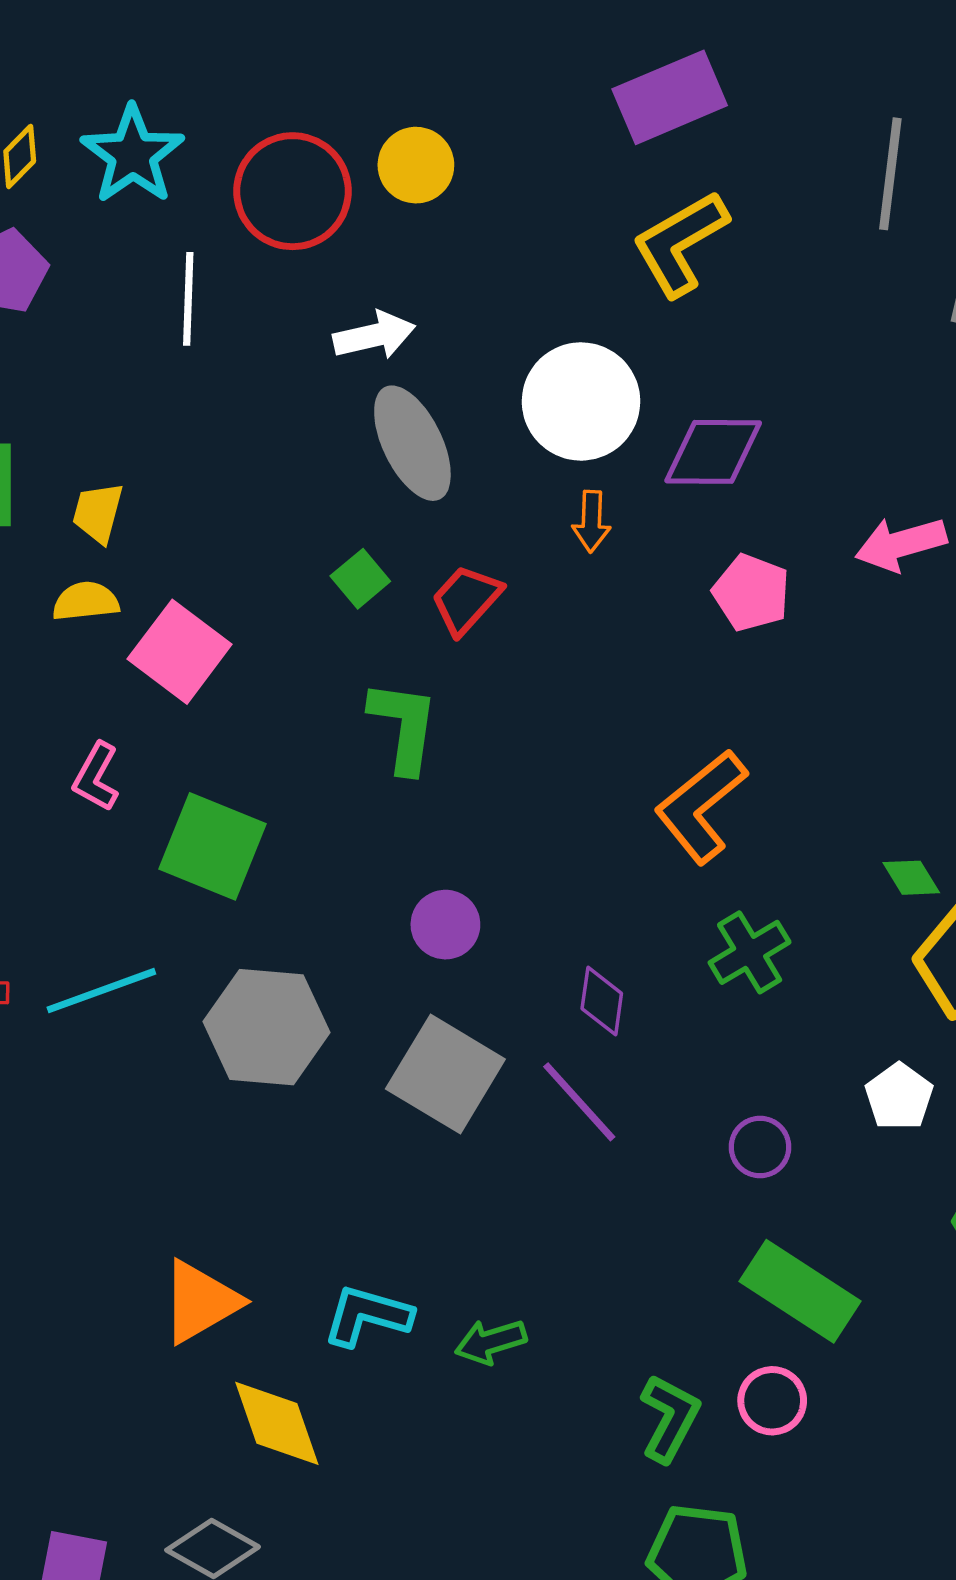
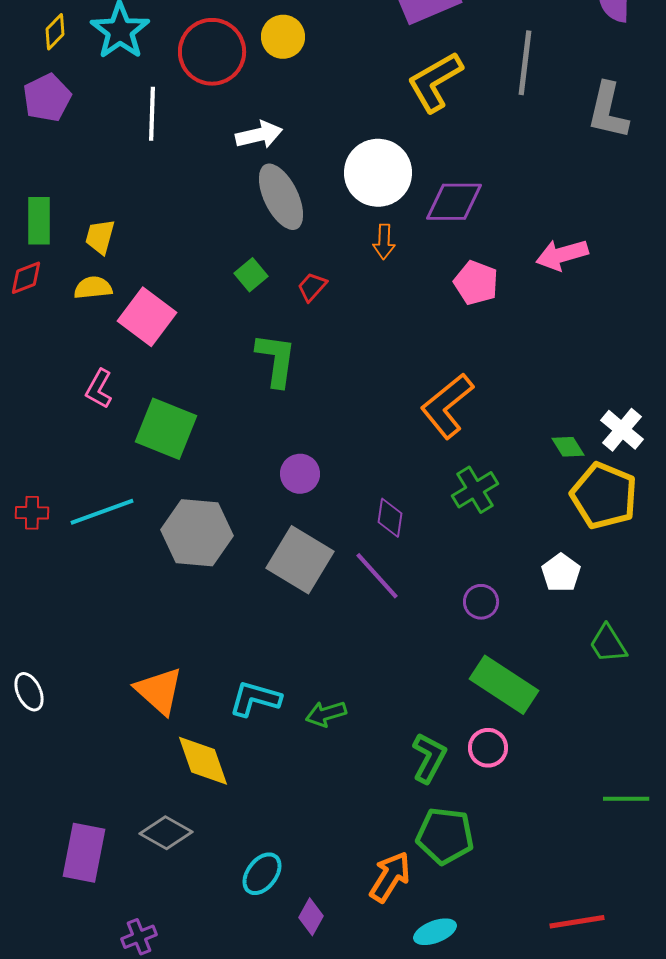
gray line: (890, 174) -> (525, 63), moved
red trapezoid: (466, 600) -> (312, 287), size x0.7
orange triangle: (200, 1302) -> (159, 691), turned -48

